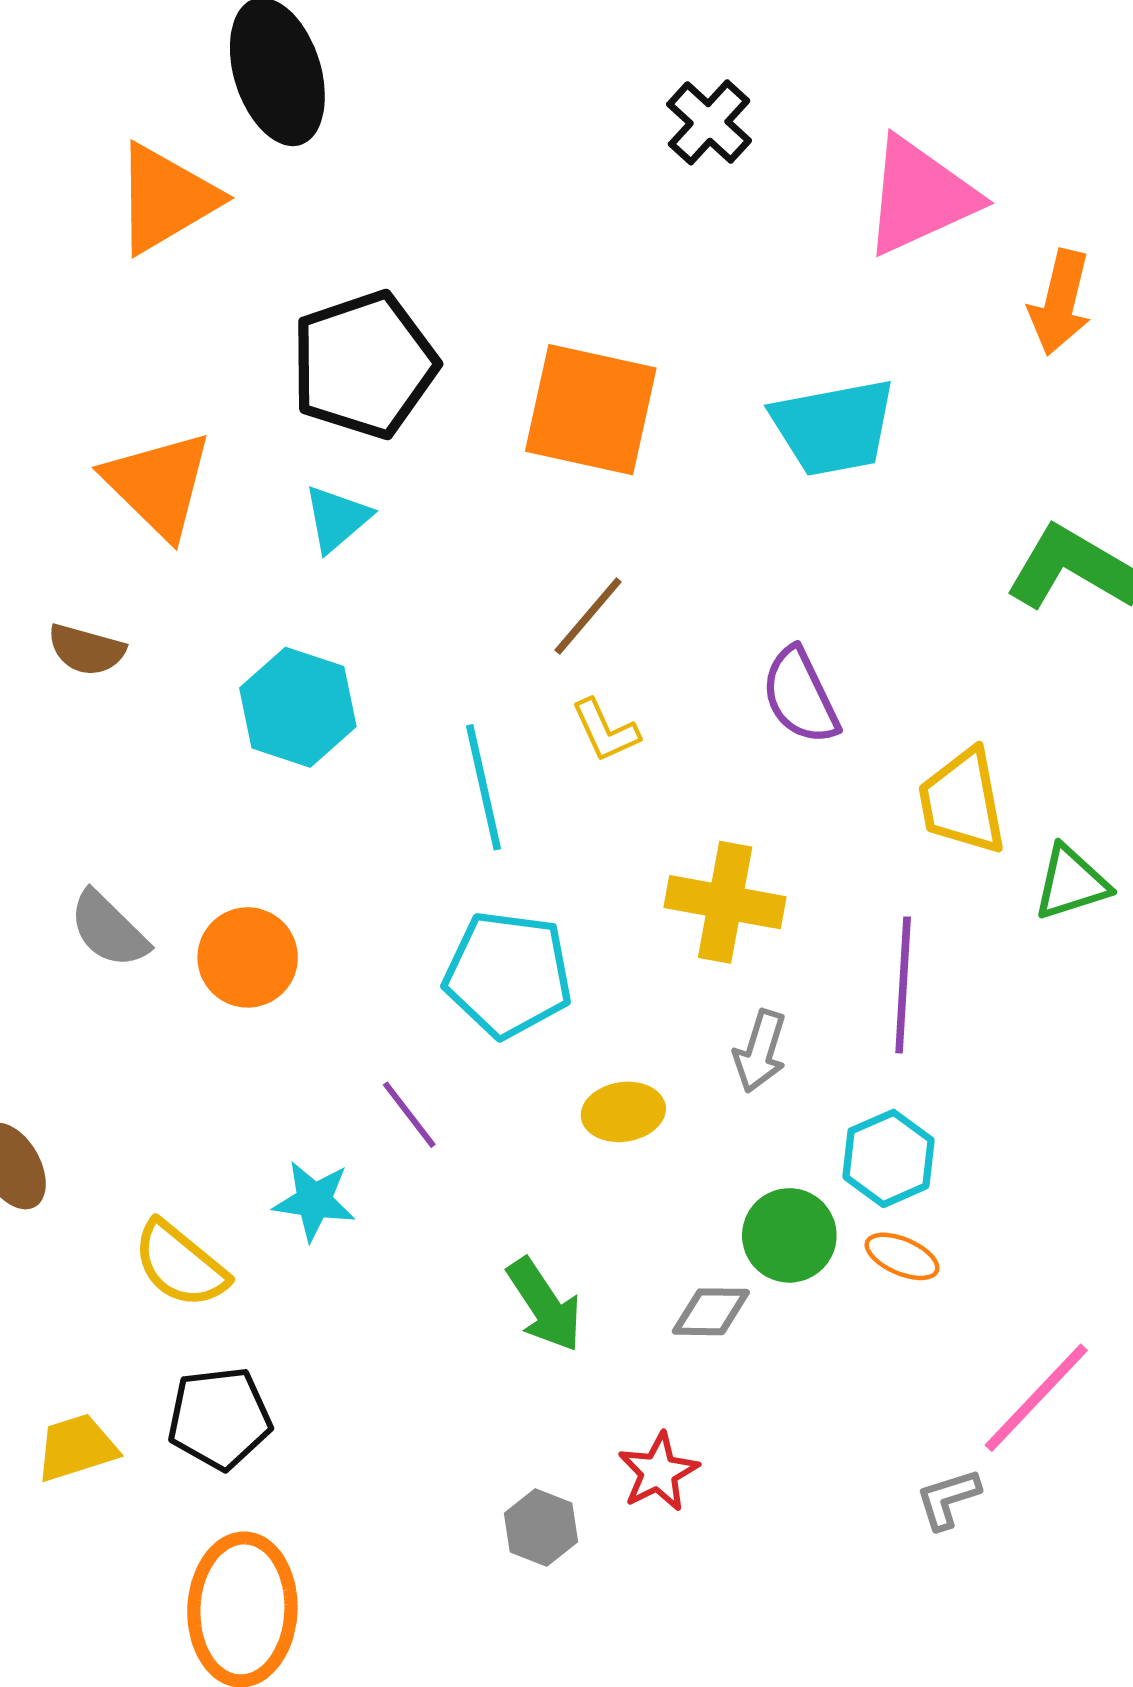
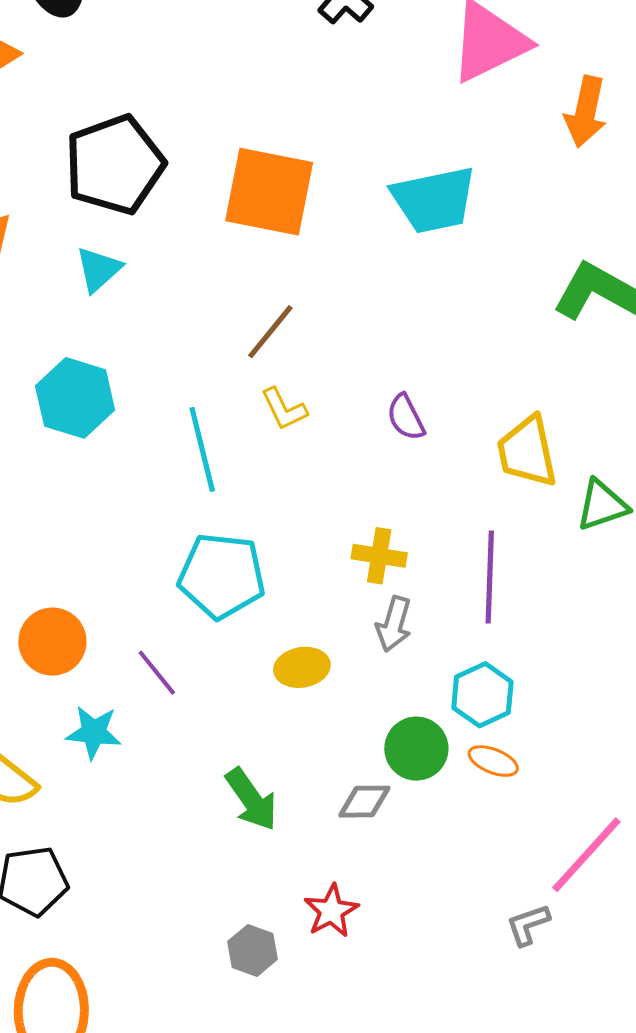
purple semicircle: (800, 696) -> (406, 417), moved, size x0.7
yellow cross: (725, 902) -> (379, 556), moved, size x0.7
orange circle: (248, 957) -> (52, 642), moved

